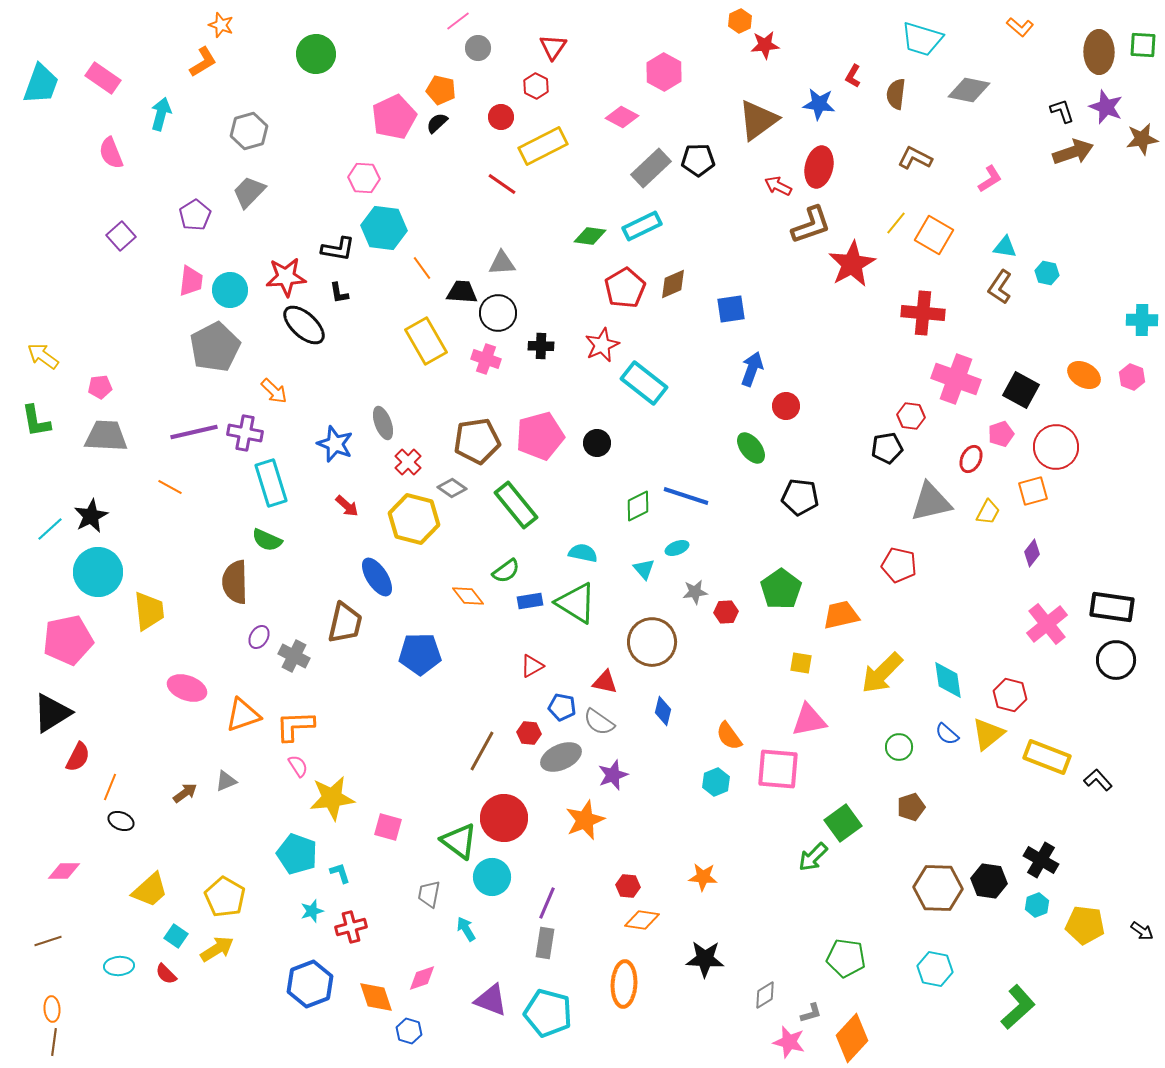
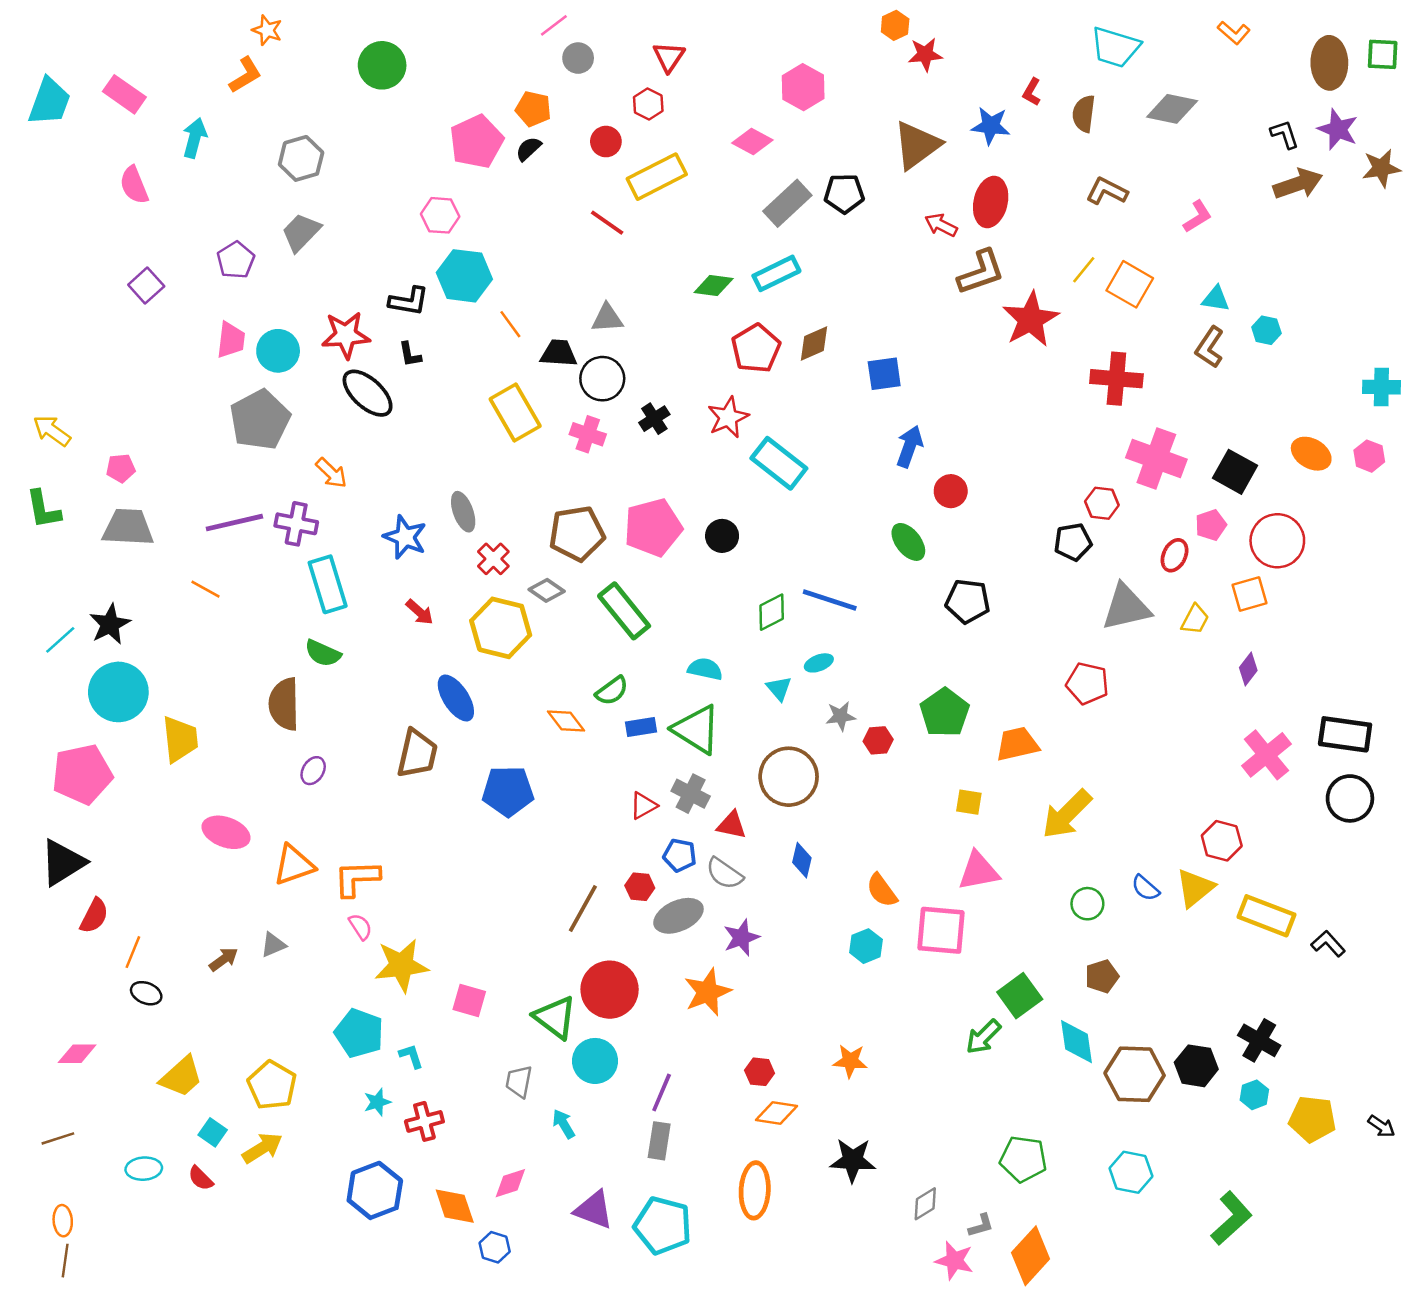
black cross: (541, 346) -> (654, 419), turned -35
gray cross: (294, 656) -> (691, 794), moved
cyan diamond: (948, 680) -> (1077, 1042), moved

